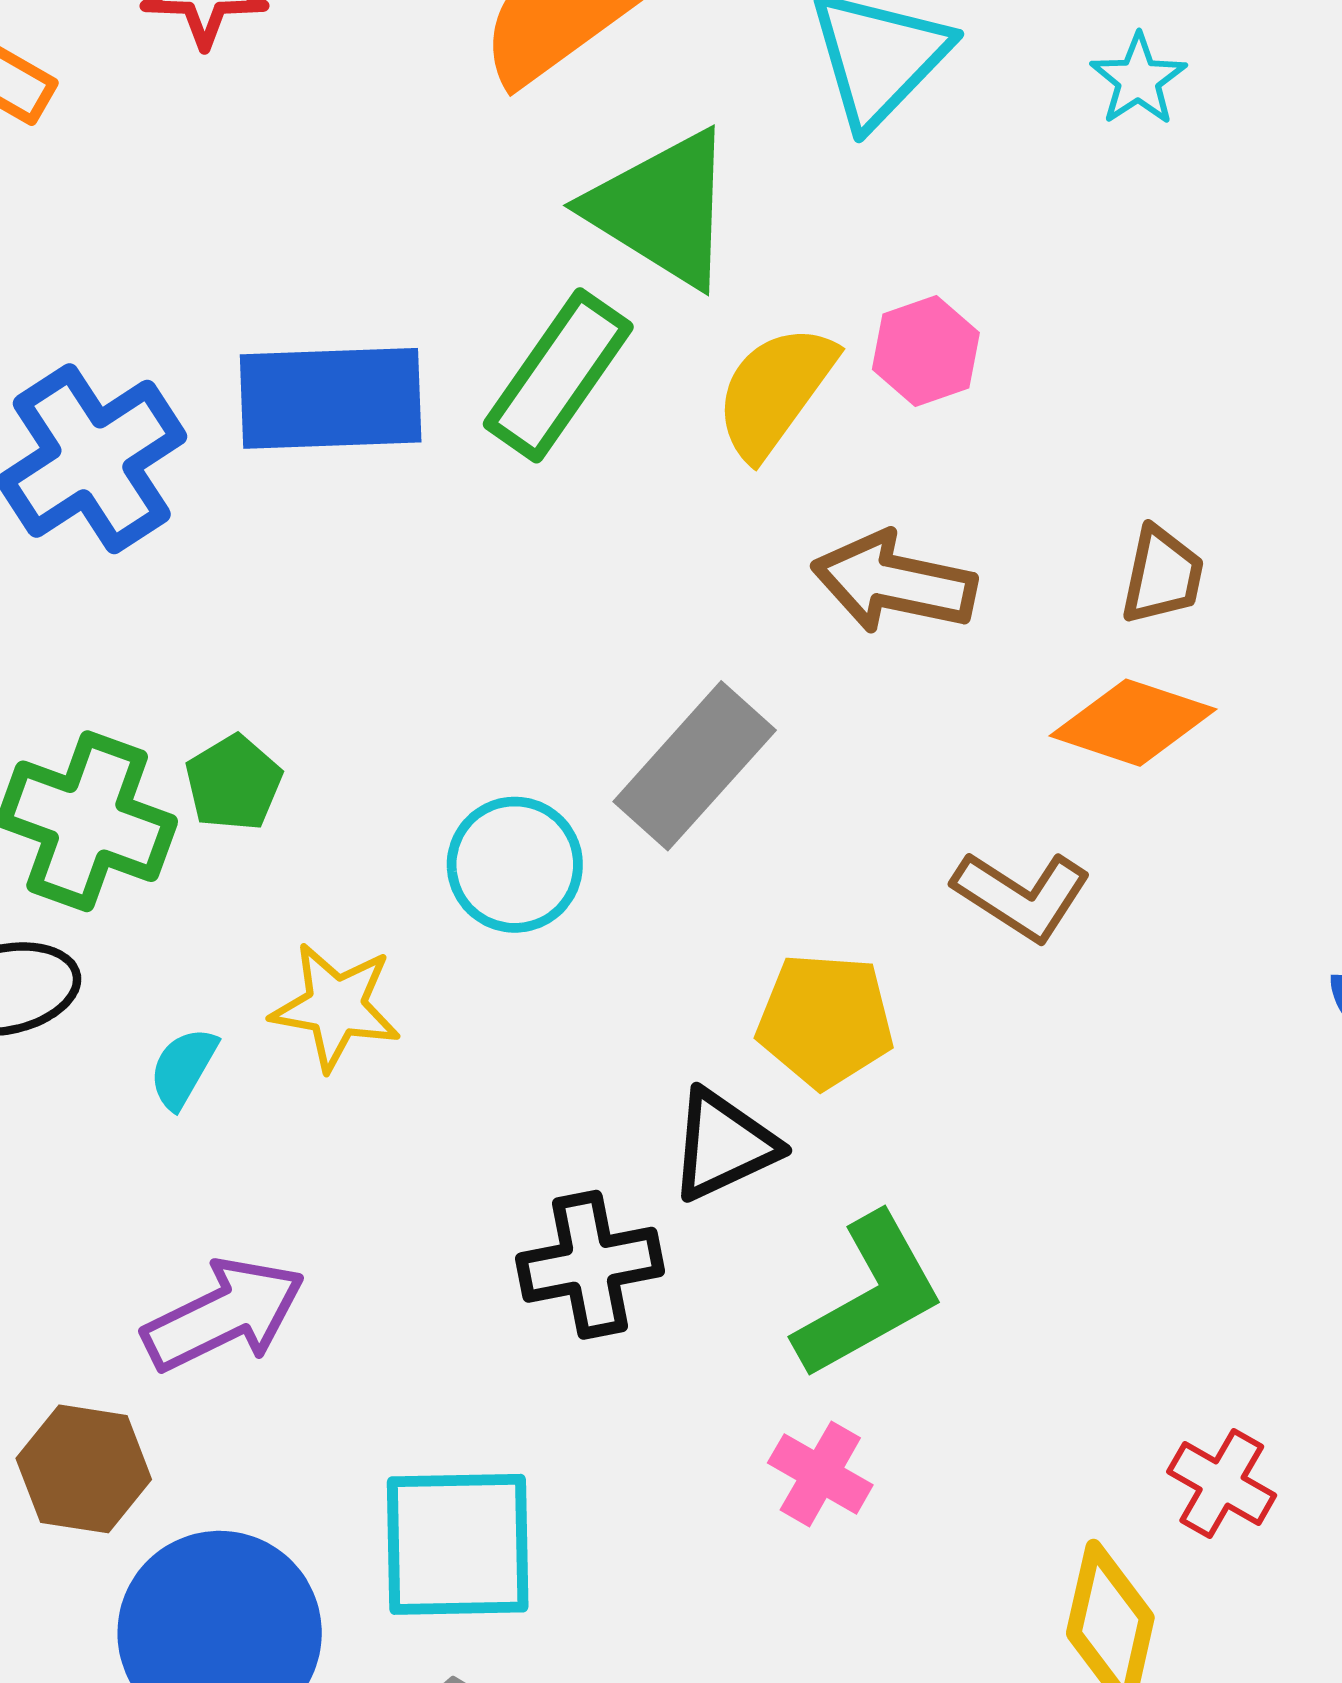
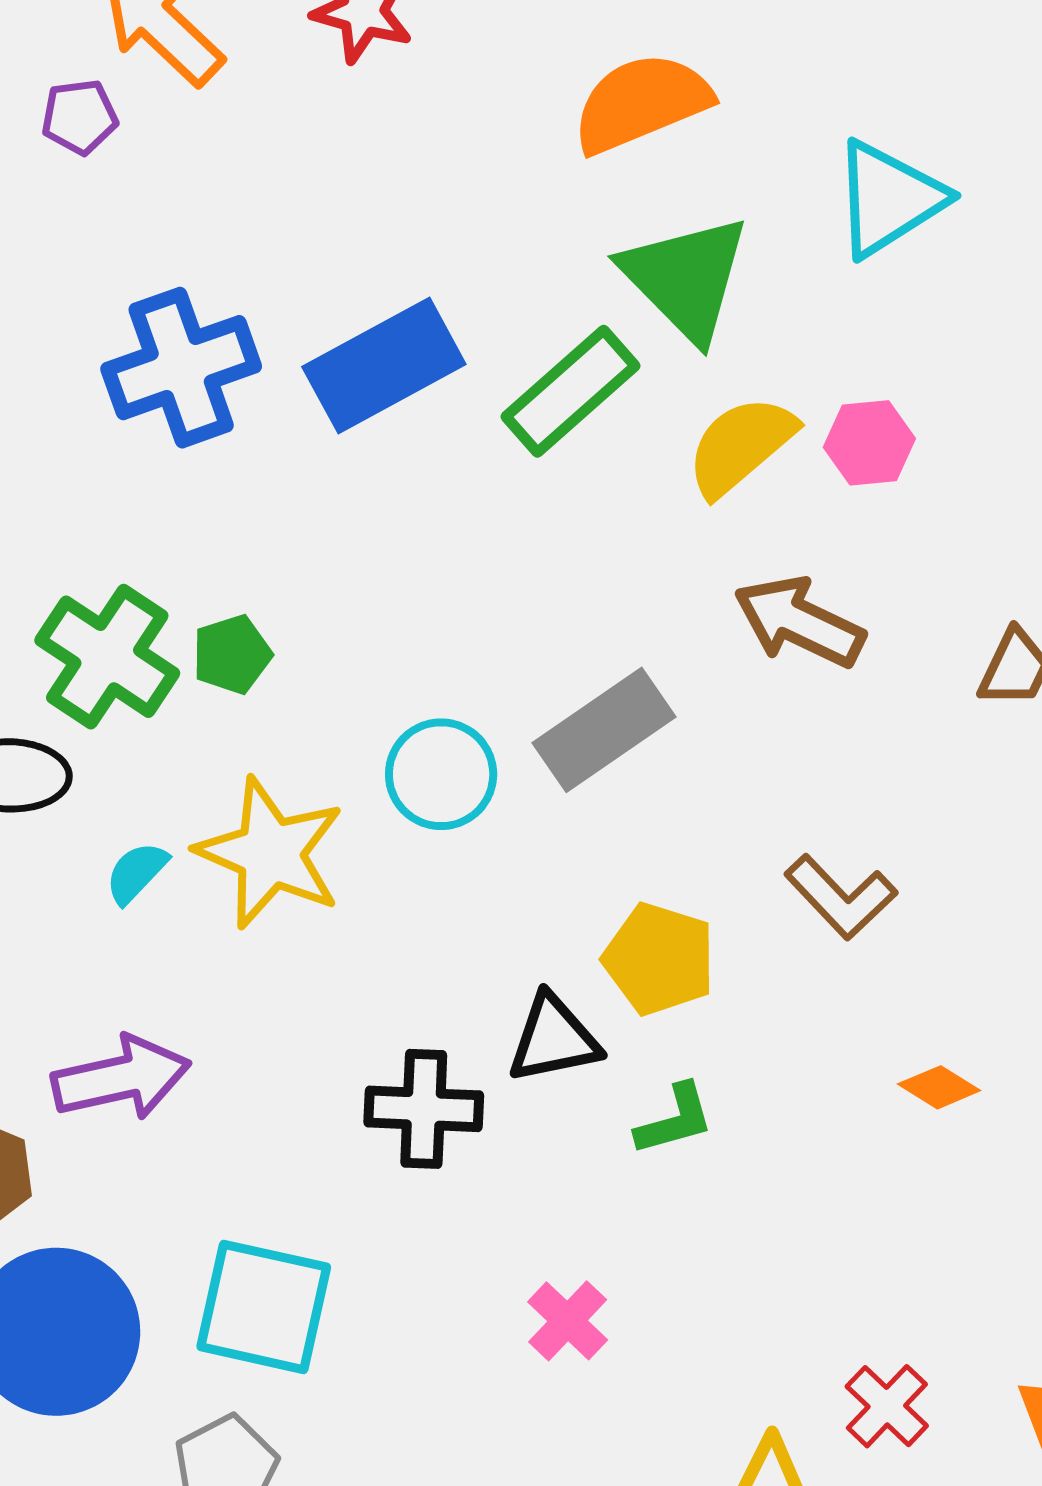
blue rectangle: (331, 398) -> (384, 365), turned -40
orange diamond: (1133, 723) -> (939, 1087), moved, size x0.6
yellow star: (336, 1007) -> (270, 853), size x1.4
green L-shape: (869, 1296) -> (675, 1120), moved, size x0.6

